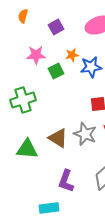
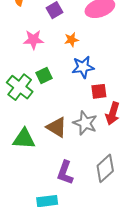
blue star: (91, 67) -> (83, 67), moved
green square: (56, 71) -> (44, 76), moved
green cross: (23, 100) -> (20, 87), turned -35

